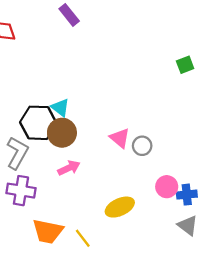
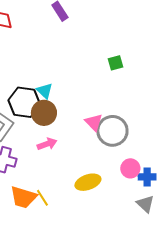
green square: (185, 65) -> (115, 63), moved
gray circle: (142, 146) -> (112, 131), size x1.8
yellow line: (83, 238) -> (42, 198), moved

